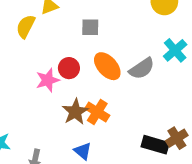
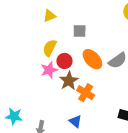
yellow semicircle: (26, 26) -> (50, 48), moved
brown star: (75, 112) -> (69, 81), moved

